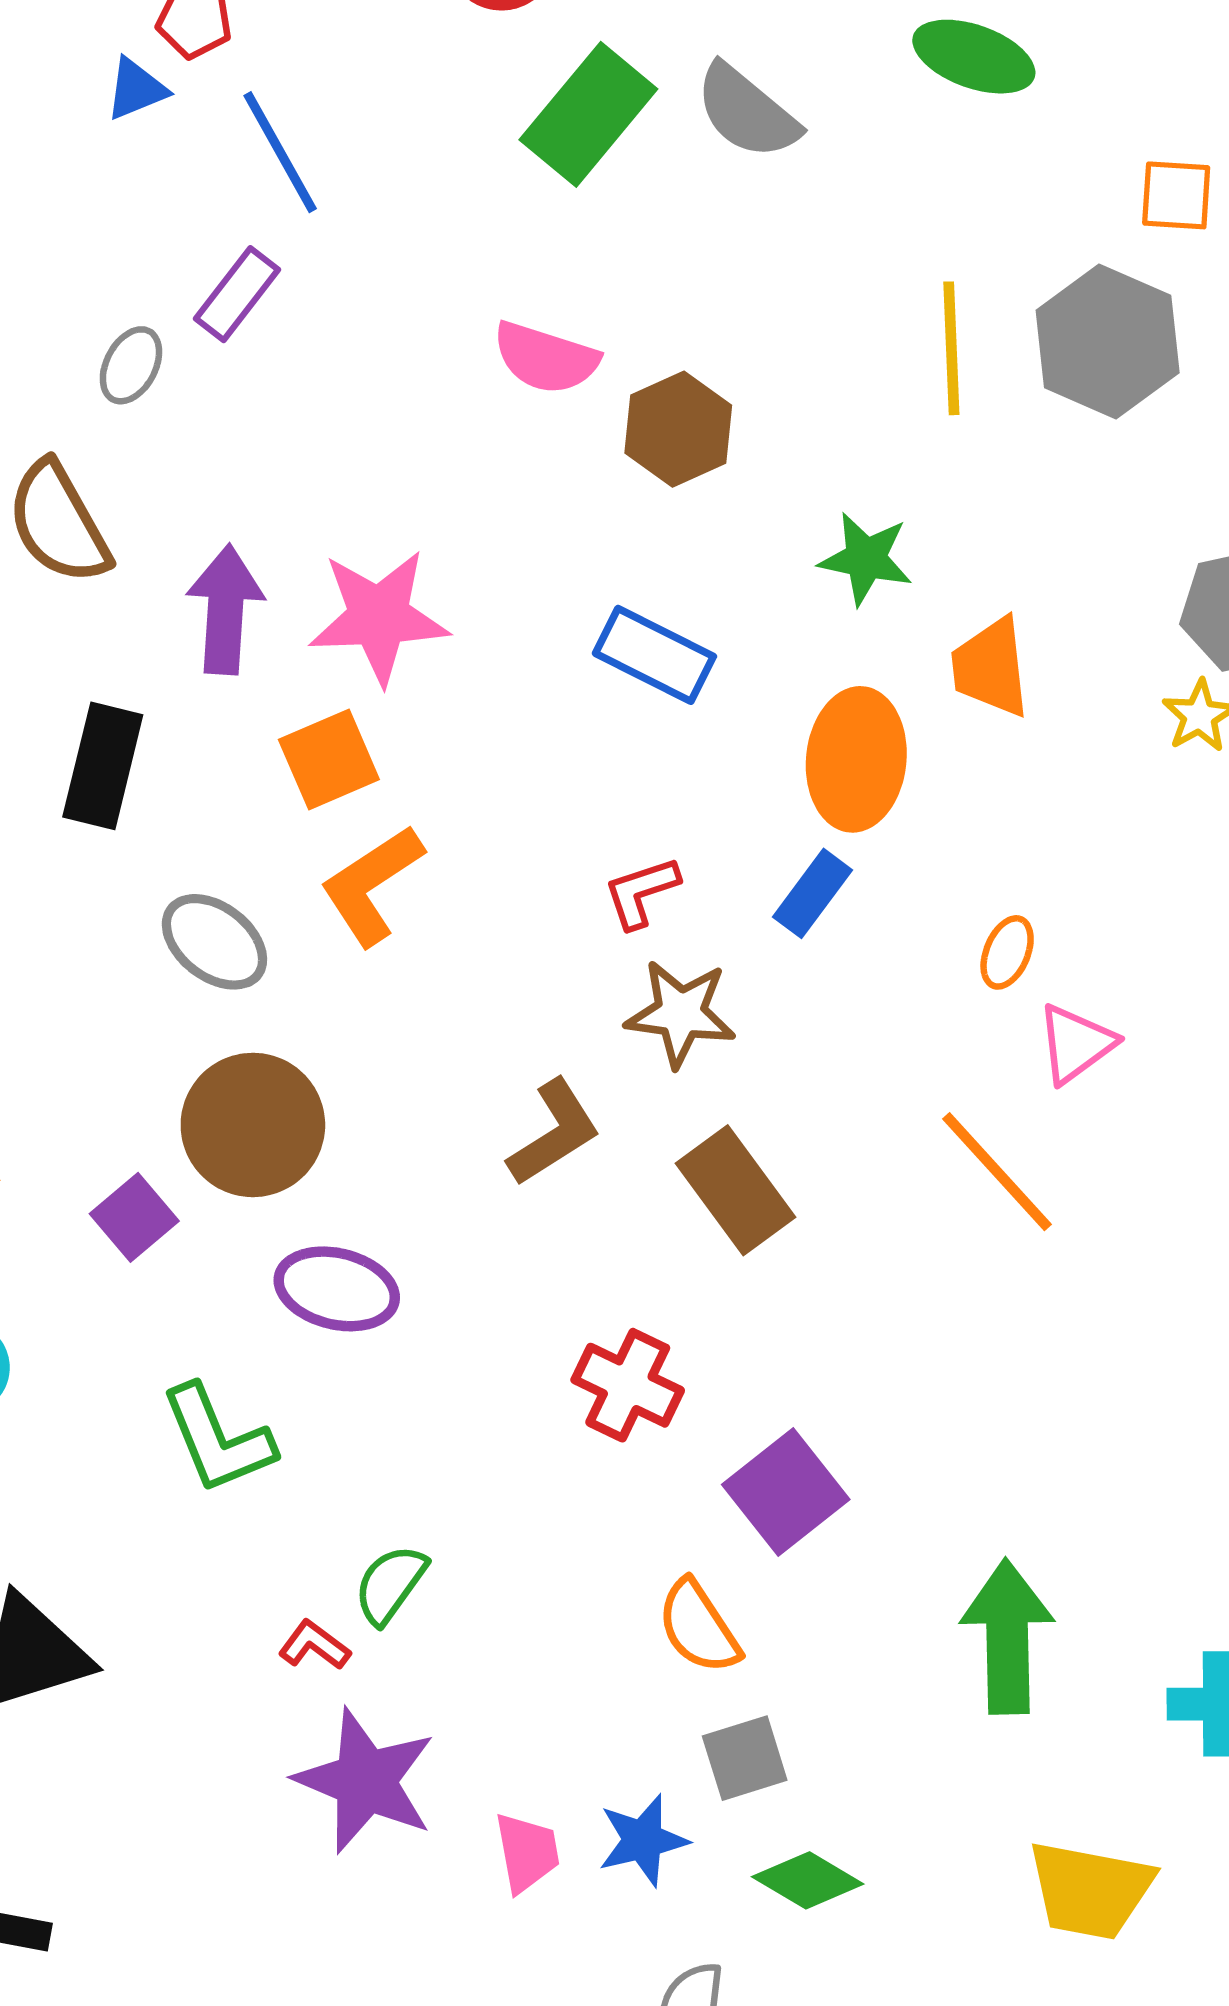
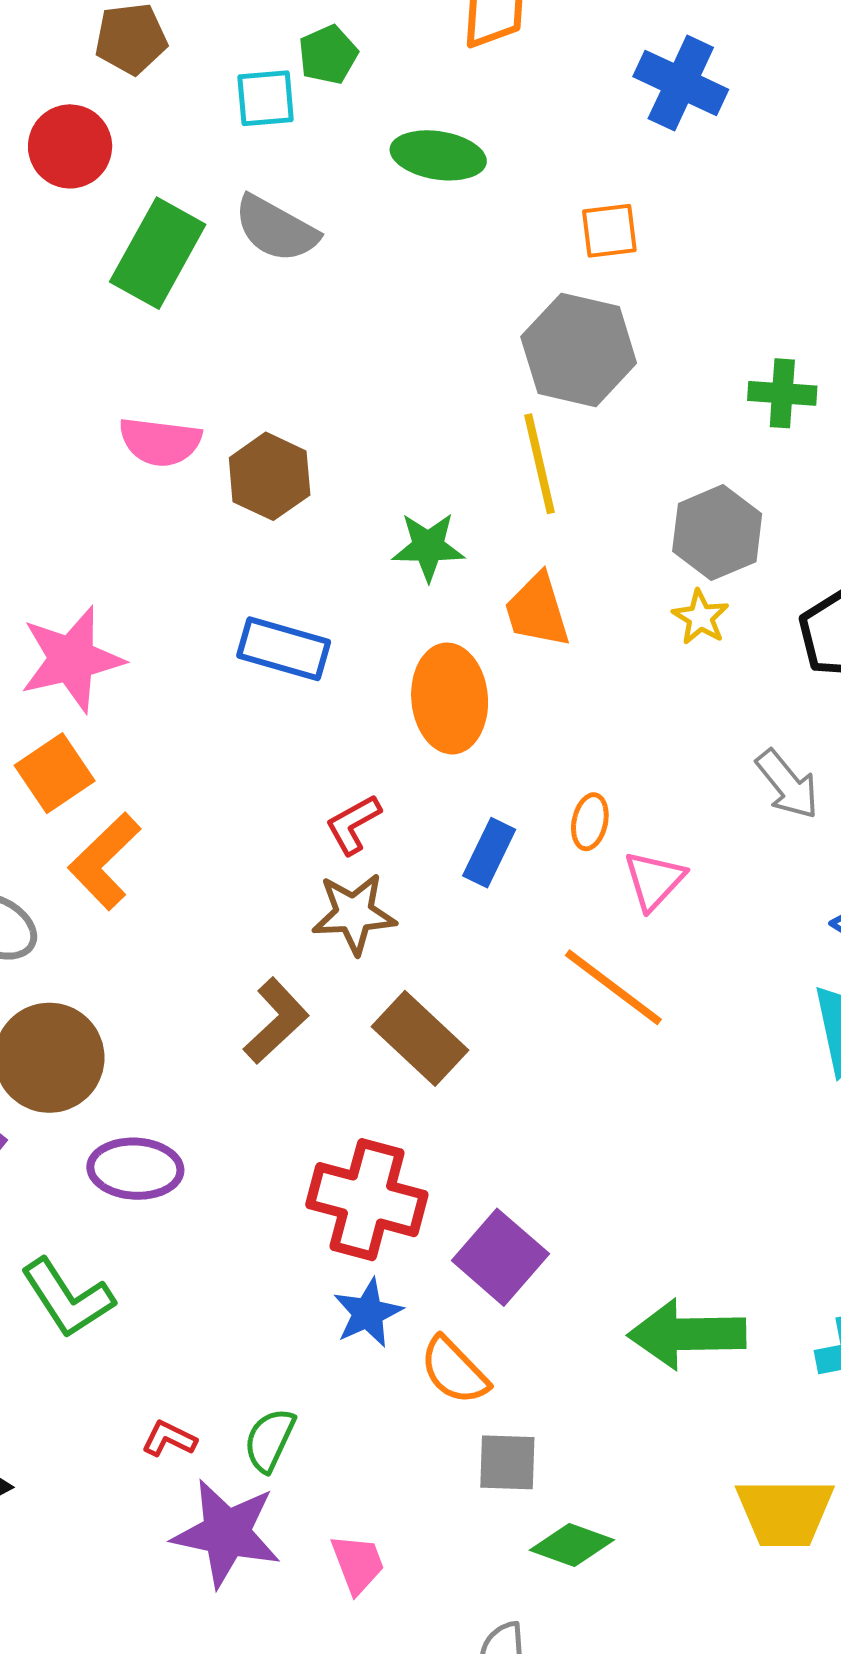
yellow line: (951, 348) -> (539, 464), moved
red L-shape: (641, 892) -> (353, 824), moved
blue rectangle: (813, 893) -> (489, 853), moved
red cross: (628, 1385) -> (367, 1200), size x1.4
green semicircle: (390, 1584) -> (270, 1440), moved
green arrow: (1007, 1637) -> (687, 1334), turned -79
gray square: (745, 1758) -> (507, 1462), turned 30
blue star: (643, 1840) -> (368, 1313), moved

